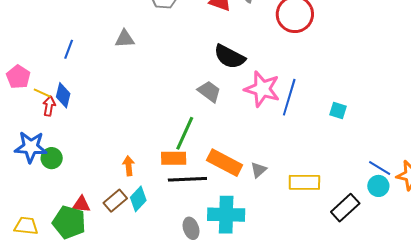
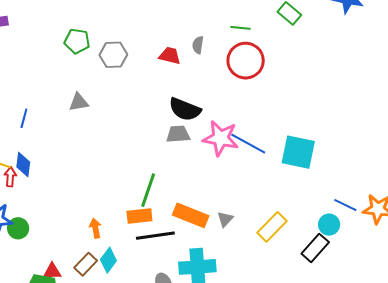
gray trapezoid: (209, 91) -> (178, 134), moved, turned -35
blue line: (289, 97) -> (248, 144), turned -72
cyan square: (338, 111) -> (298, 152), size x2.0
yellow rectangle: (304, 182) -> (272, 227), turned -40
cyan circle: (378, 186) -> (329, 225), moved

